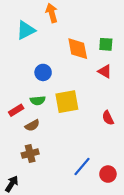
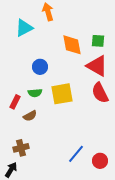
red triangle: (105, 71) -> (97, 66), size x1.6
red rectangle: (16, 110) -> (15, 102), turned -32
red semicircle: (108, 118) -> (100, 93), moved, size x1.5
brown cross: (30, 154) -> (21, 148), moved

